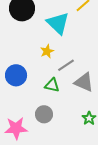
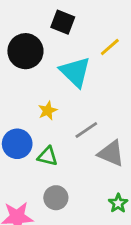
yellow star: (47, 51) -> (48, 111), moved
green triangle: (52, 85) -> (48, 156), moved

